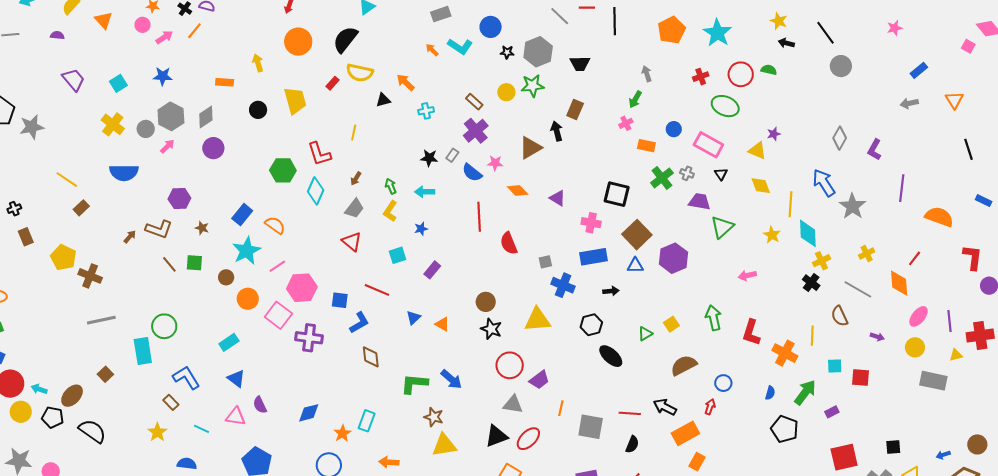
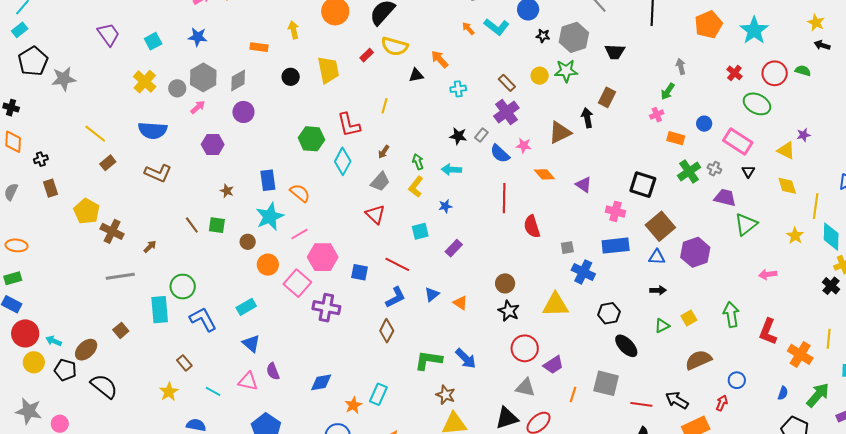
red cross: (701, 77) -> (734, 73), turned -35
purple hexagon: (179, 199) -> (213, 145), moved
blue rectangle: (242, 215) -> (268, 180), turned -50
brown L-shape: (159, 229) -> (158, 173), moved
brown arrow: (130, 237) -> (150, 247), moved
black arrow: (611, 291) -> (658, 290), moved
blue L-shape: (359, 323) -> (396, 297), moved
brown diamond: (371, 357) -> (387, 331), turned 30
blue L-shape: (186, 378) -> (203, 319), moved
gray square: (591, 427) -> (606, 383), moved

